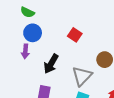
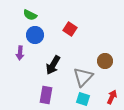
red square: (75, 35) -> (70, 29), moved
purple arrow: (25, 51) -> (20, 53), moved

